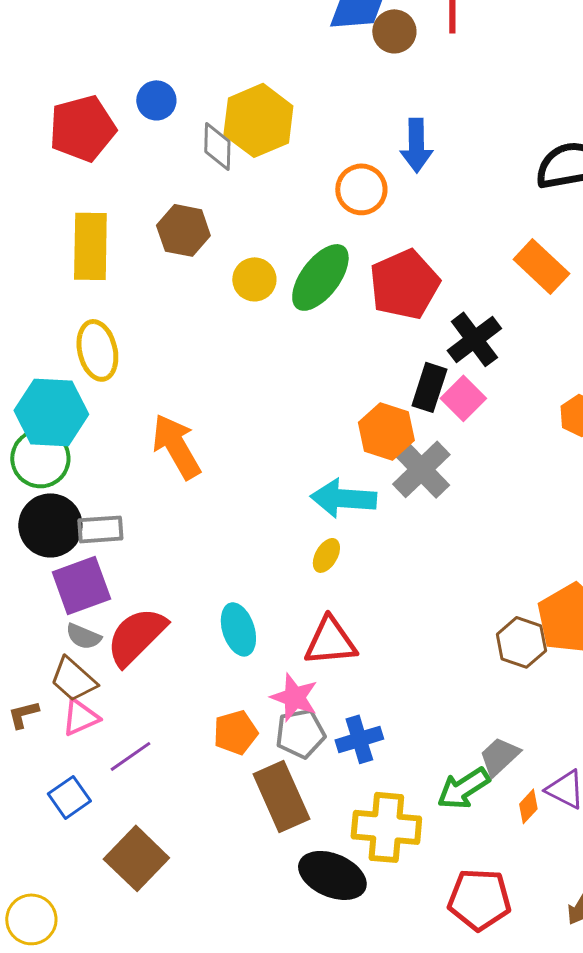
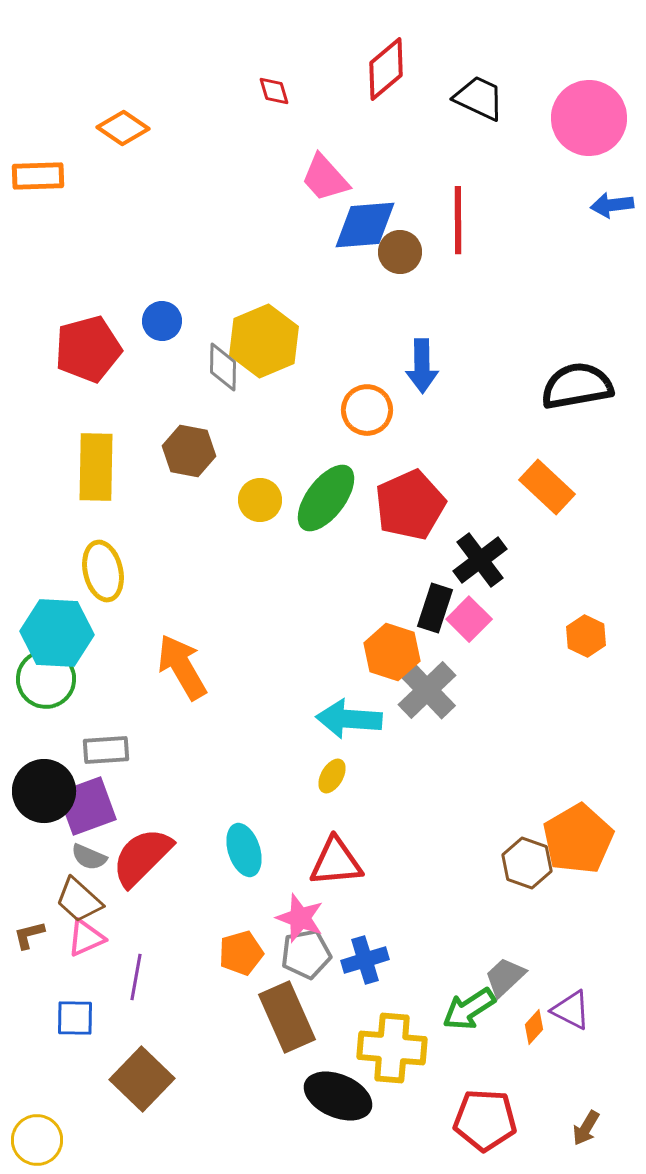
black circle: (50, 525) -> (44, 791), moved
purple line: (130, 756) -> (136, 977), turned -45
blue square: (69, 797) -> (75, 1018), turned 36

